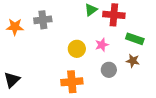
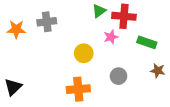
pink star: (102, 45) -> (111, 37), moved
brown star: (133, 61) -> (158, 71), moved

